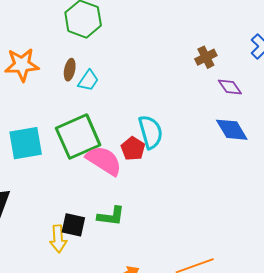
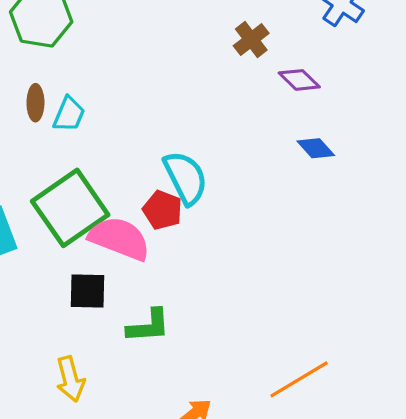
blue diamond: (232, 130) -> (316, 148), size x0.7
black square: (73, 225) -> (87, 291), moved

